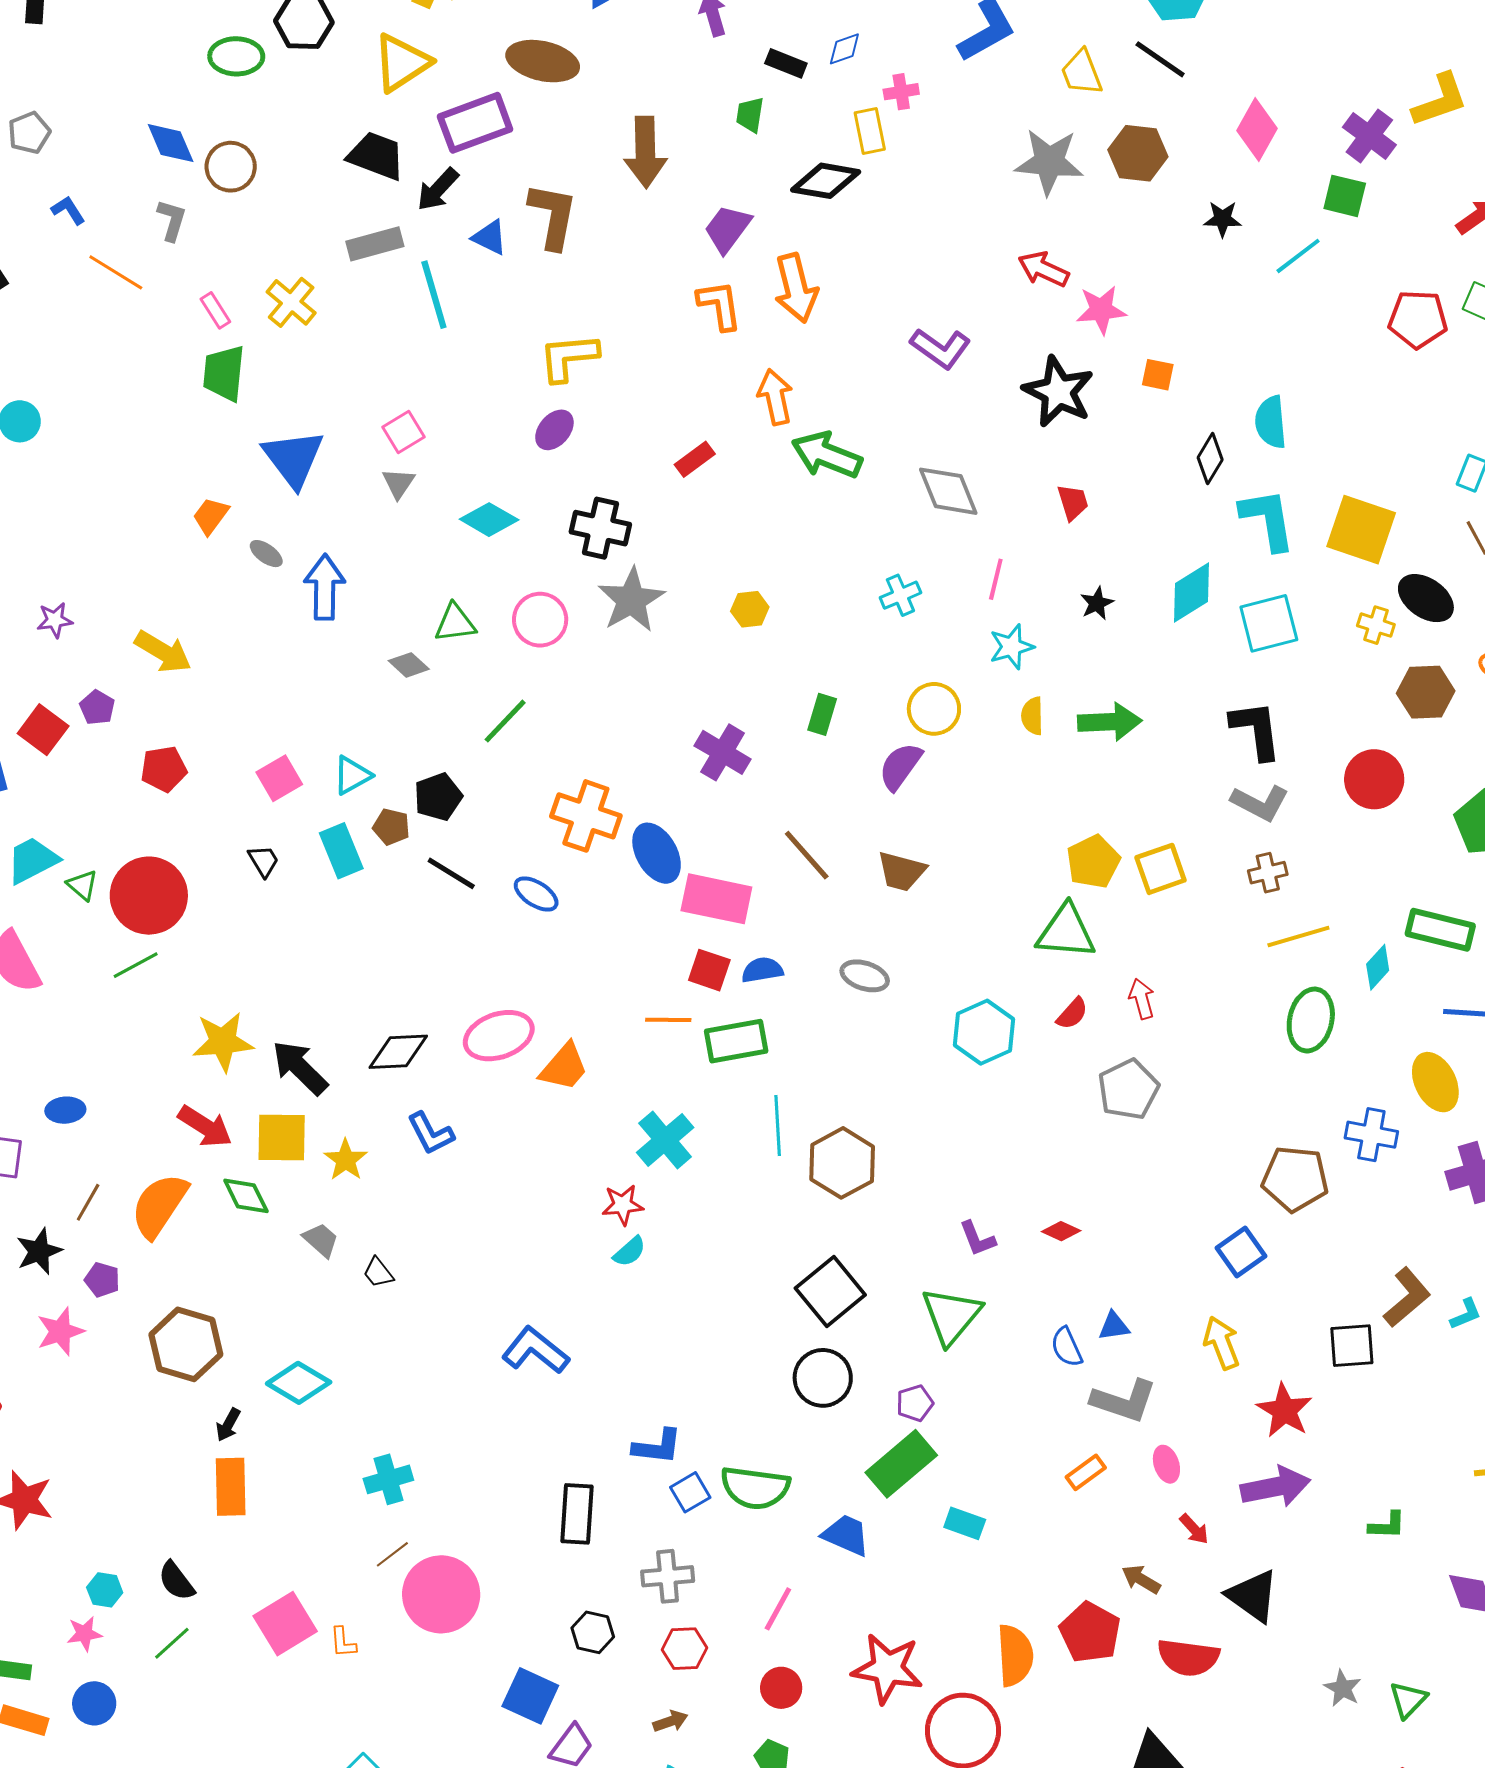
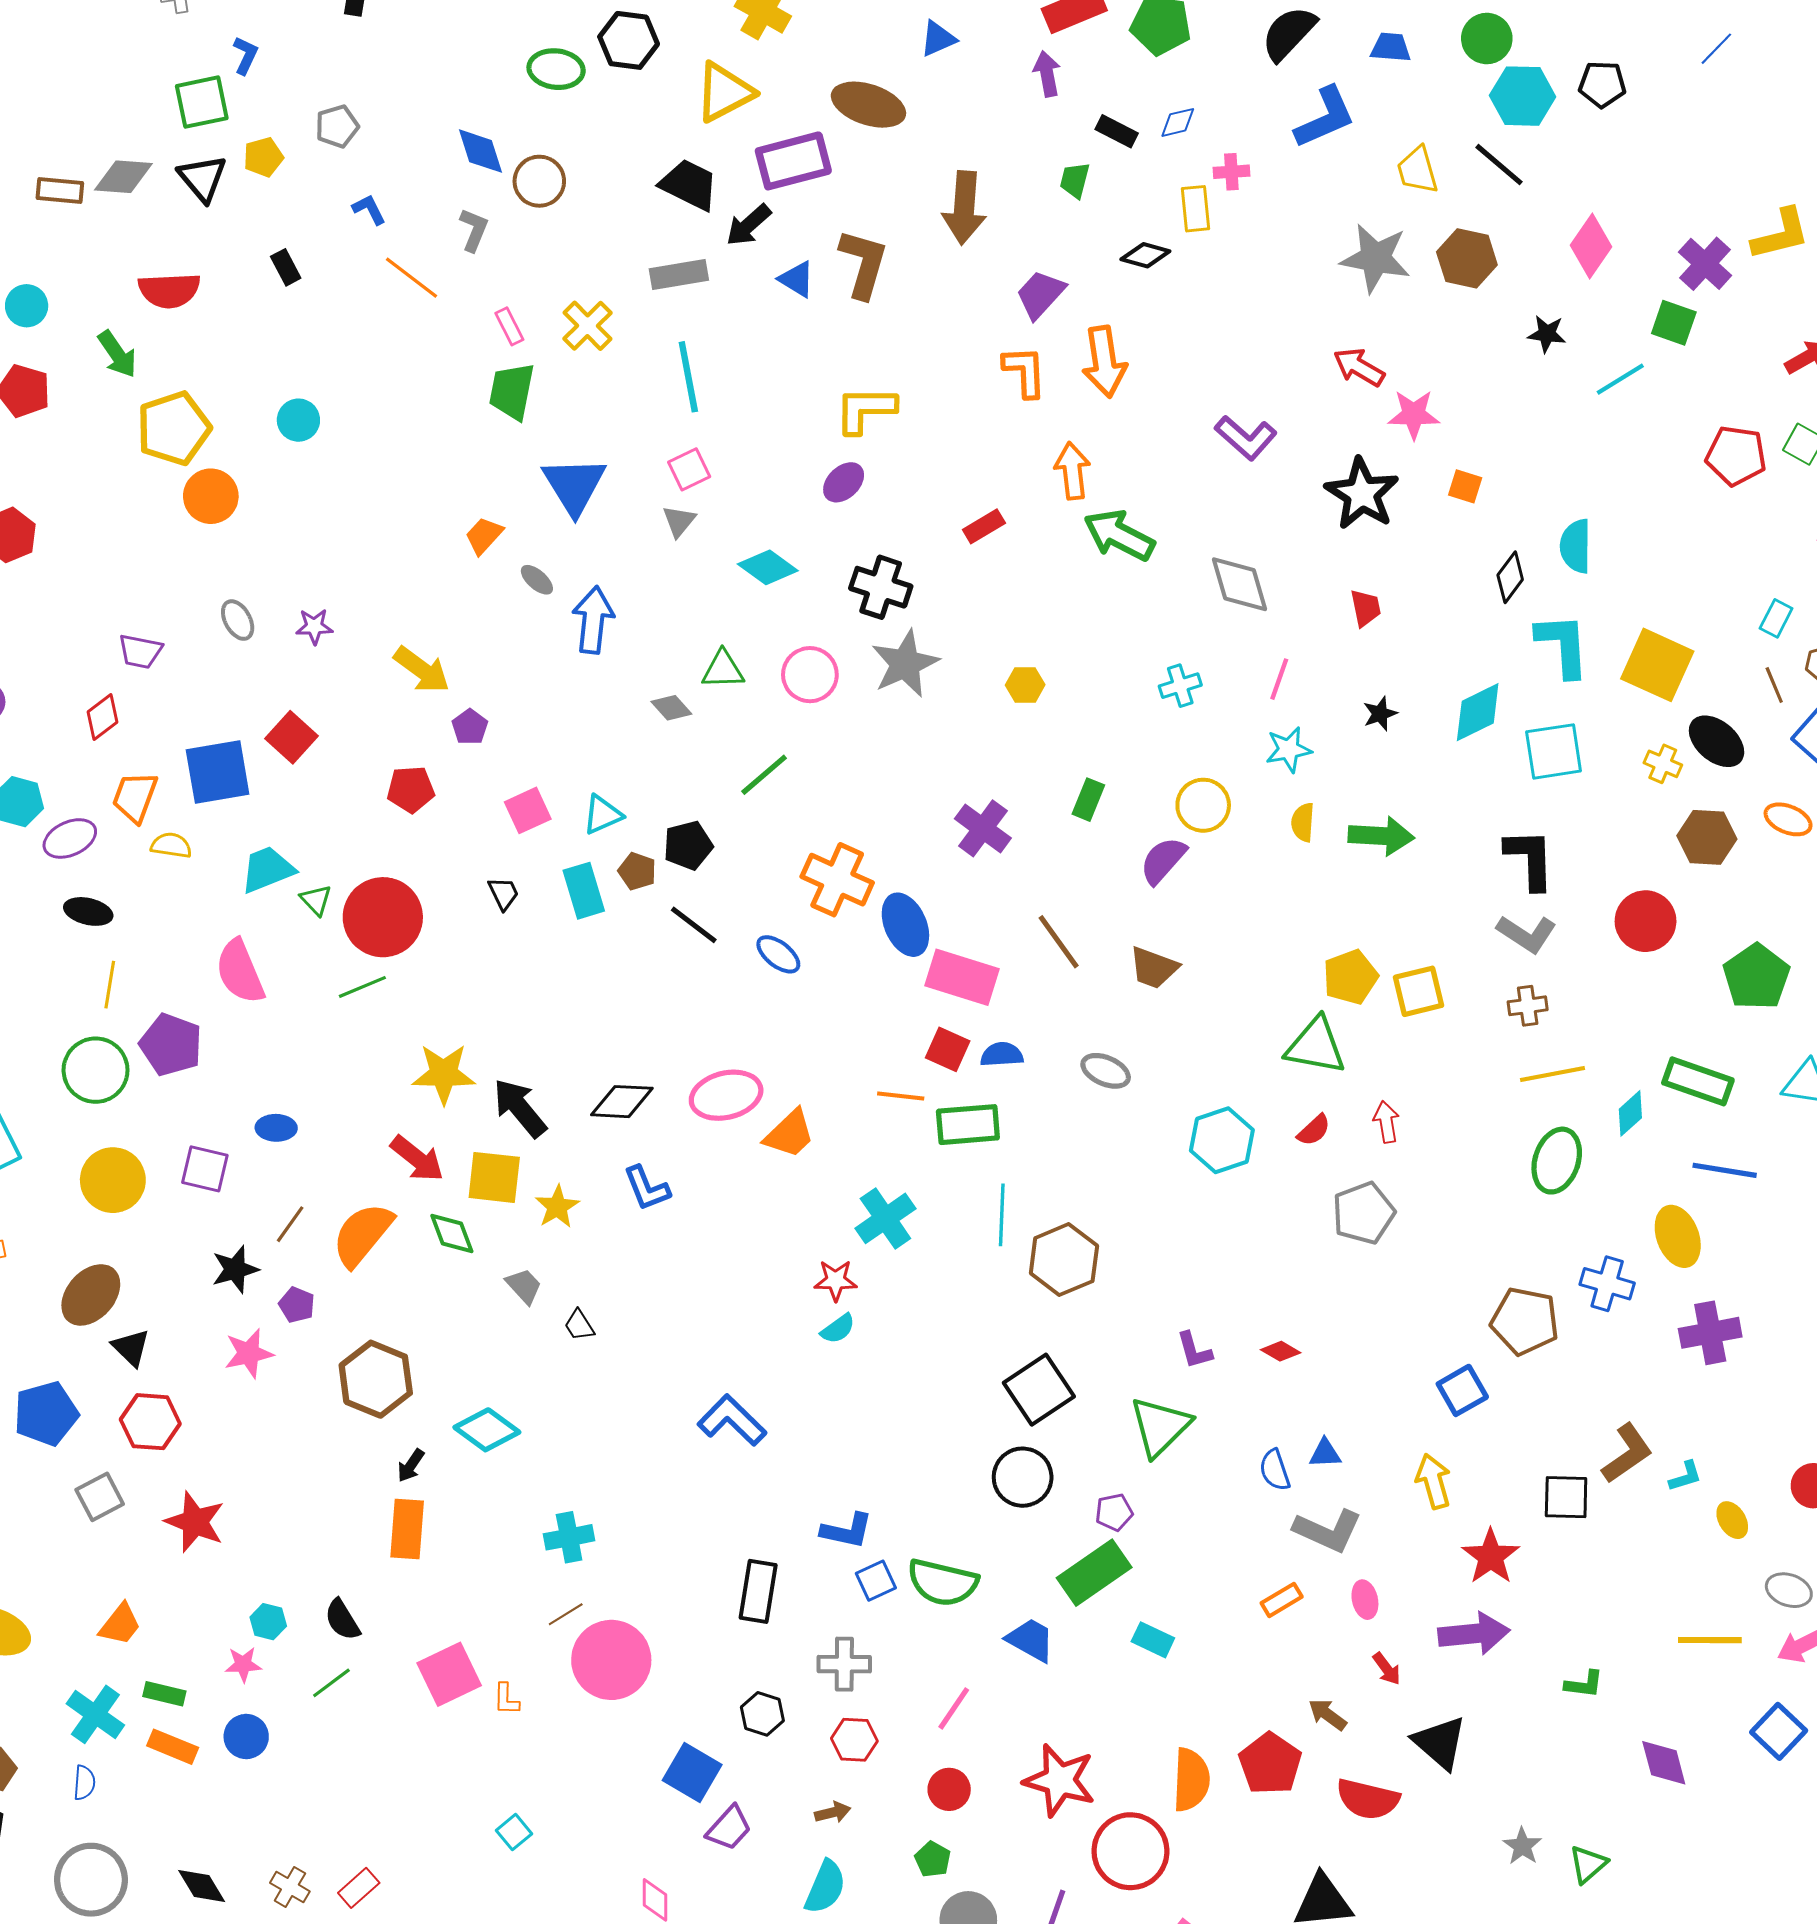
black diamond: (826, 181) -> (1145, 255), size x0.7
cyan line: (434, 295) -> (688, 377), moved
purple pentagon: (97, 707) -> (470, 727), moved

